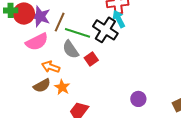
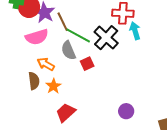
cyan arrow: (119, 19) -> (135, 31), moved
brown line: (60, 22) -> (63, 22), turned -60
brown semicircle: (42, 86) -> (34, 81), turned -78

